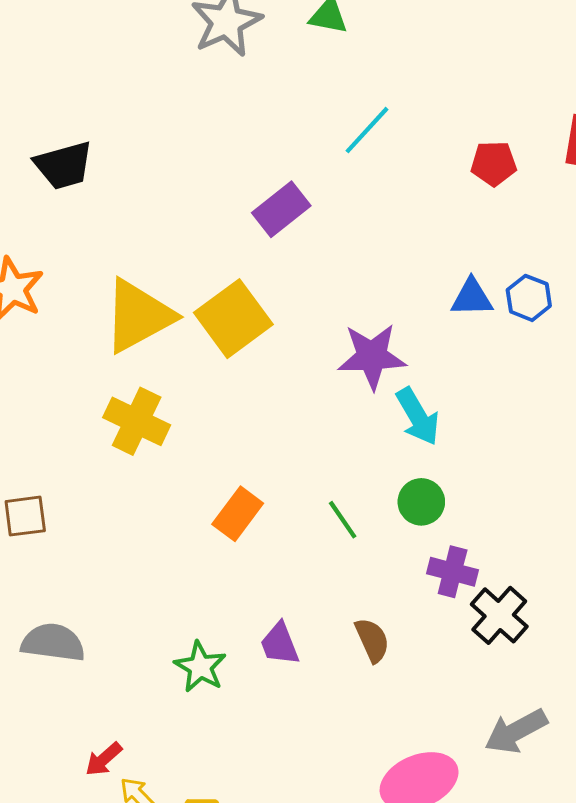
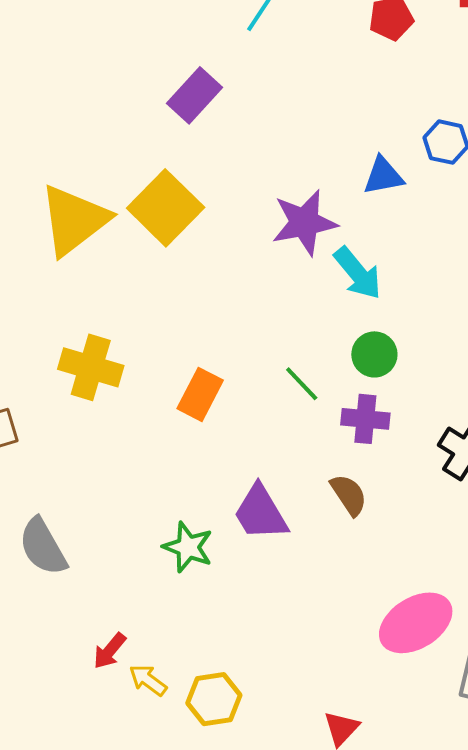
blue triangle: (472, 298) -> (383, 176), moved
yellow cross: (137, 421) -> (91, 367), moved
purple cross: (453, 572) -> (365, 419), moved
gray semicircle: (53, 643) -> (43, 547), turned -118
purple trapezoid: (280, 644) -> (260, 513), size x1.4

